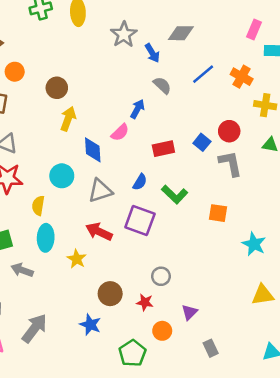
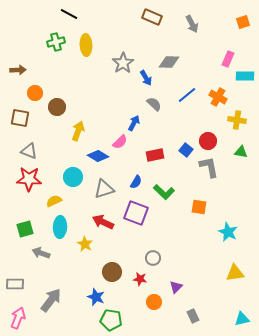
brown circle: (57, 88) -> (57, 107), moved
blue diamond: (93, 150) -> (98, 156), turned -55
yellow semicircle: (38, 206) -> (54, 201), turned 56
green pentagon: (132, 353) -> (111, 320), moved, turned -30

